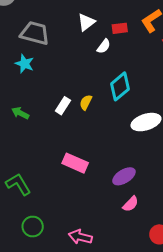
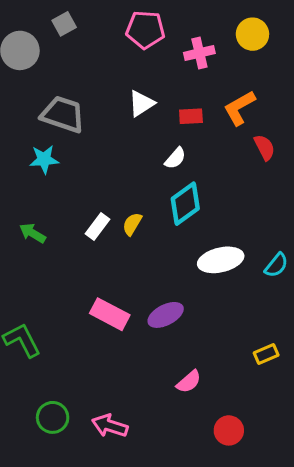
white semicircle: (104, 46) -> (175, 158), moved
cyan star: (25, 64) -> (44, 159), turned -30
purple ellipse: (124, 176) -> (166, 315), moved
green circle: (33, 227) -> (53, 417), moved

